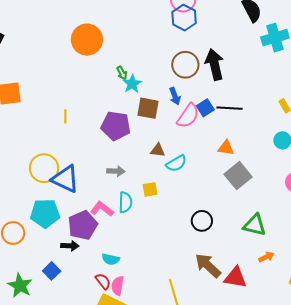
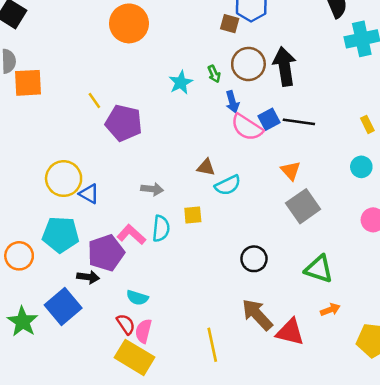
green arrow: (122, 73) -> (214, 74), moved
brown square: (148, 108) -> (230, 24), moved, size x0.7
yellow line: (65, 116) -> (94, 100), moved, turned -40
pink semicircle: (188, 116) -> (247, 127), turned 84
purple pentagon: (116, 126) -> (124, 123), moved
orange triangle: (226, 148) -> (291, 171), turned 36
blue triangle: (65, 179) -> (89, 194), size x0.6
blue square: (52, 271) -> (63, 306), size x1.6

